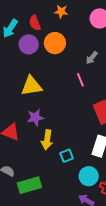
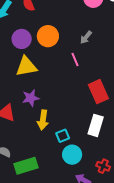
orange circle: (55, 43) -> (48, 36), moved
purple circle: (29, 44) -> (22, 39), moved
cyan circle: (89, 176) -> (72, 155), moved

